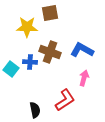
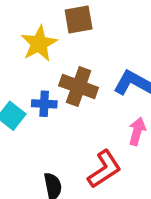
yellow star: (27, 27) -> (39, 44), turned -30

